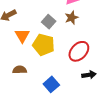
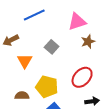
brown star: (72, 18) -> (88, 42), moved
yellow pentagon: (44, 45) -> (47, 87), moved

